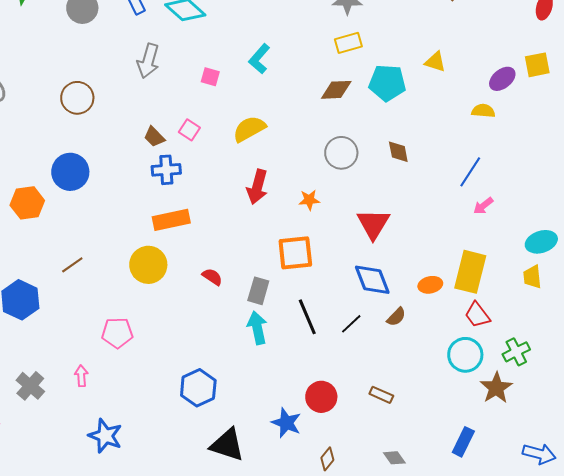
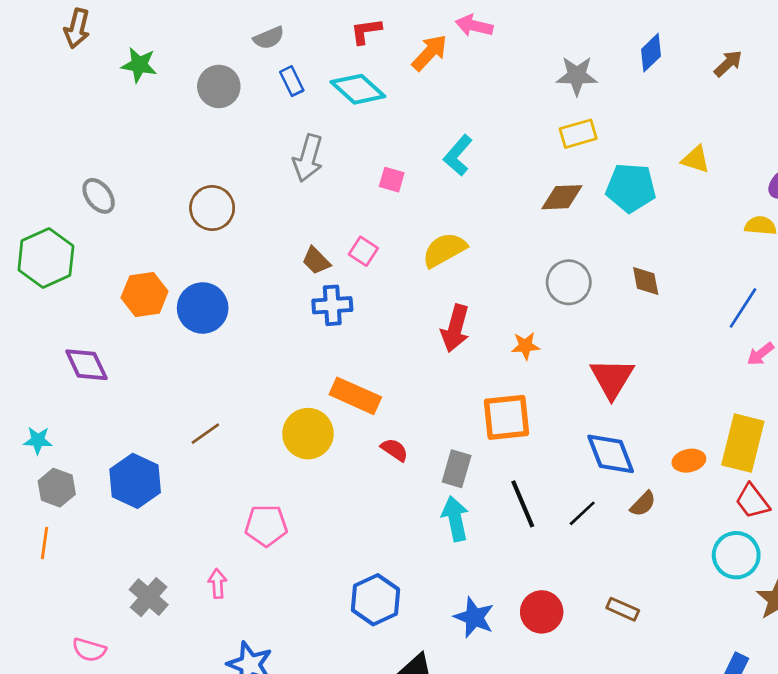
orange hexagon: (27, 203) -> (145, 294), moved
orange rectangle: (171, 220) -> (355, 396), moved, turned 36
blue star: (286, 423) -> (474, 617), moved

